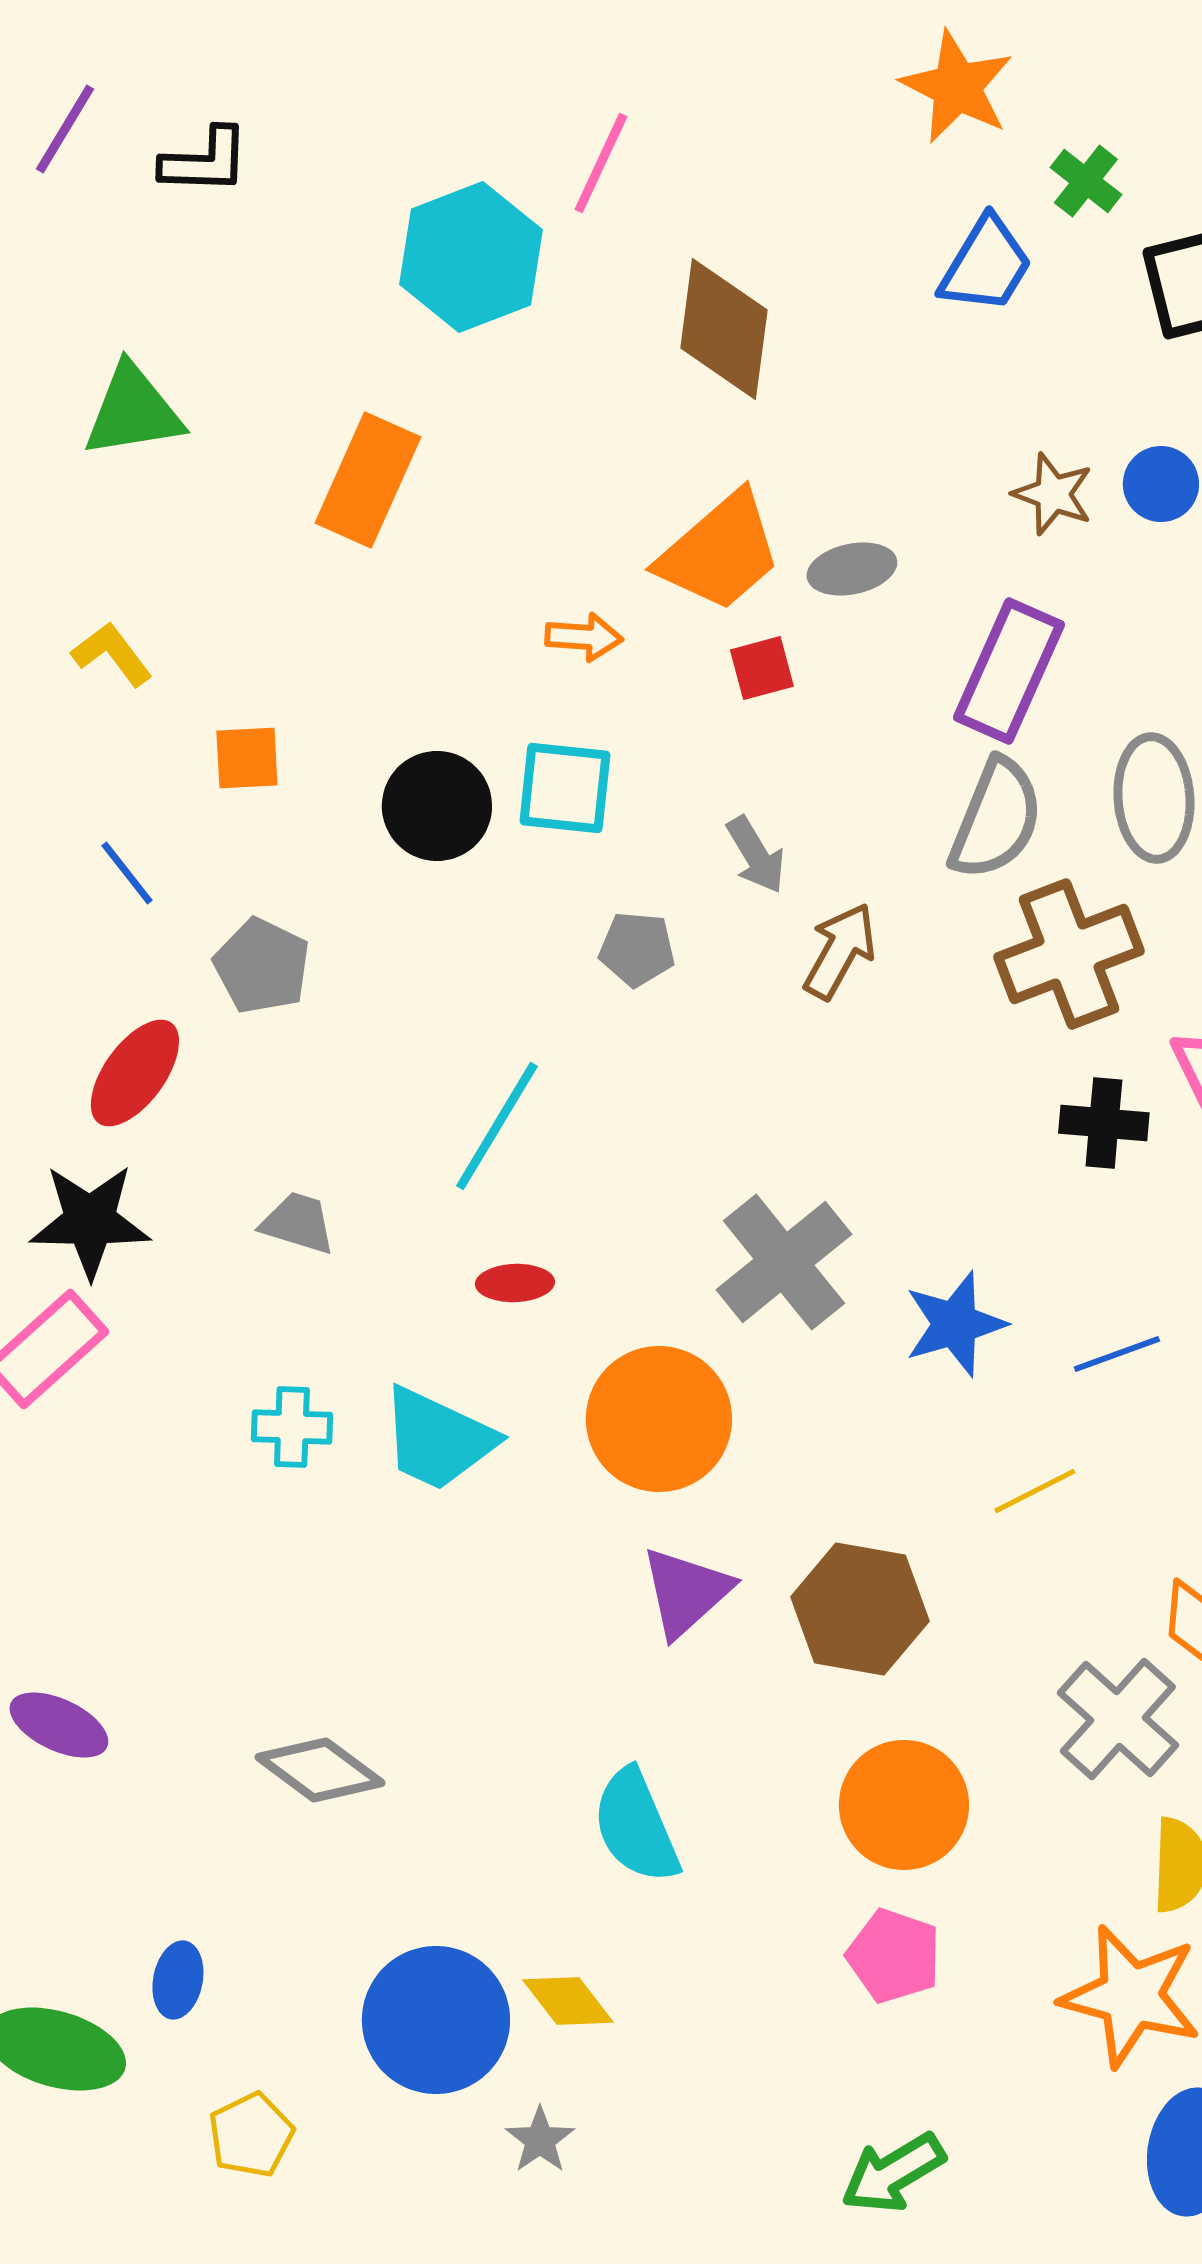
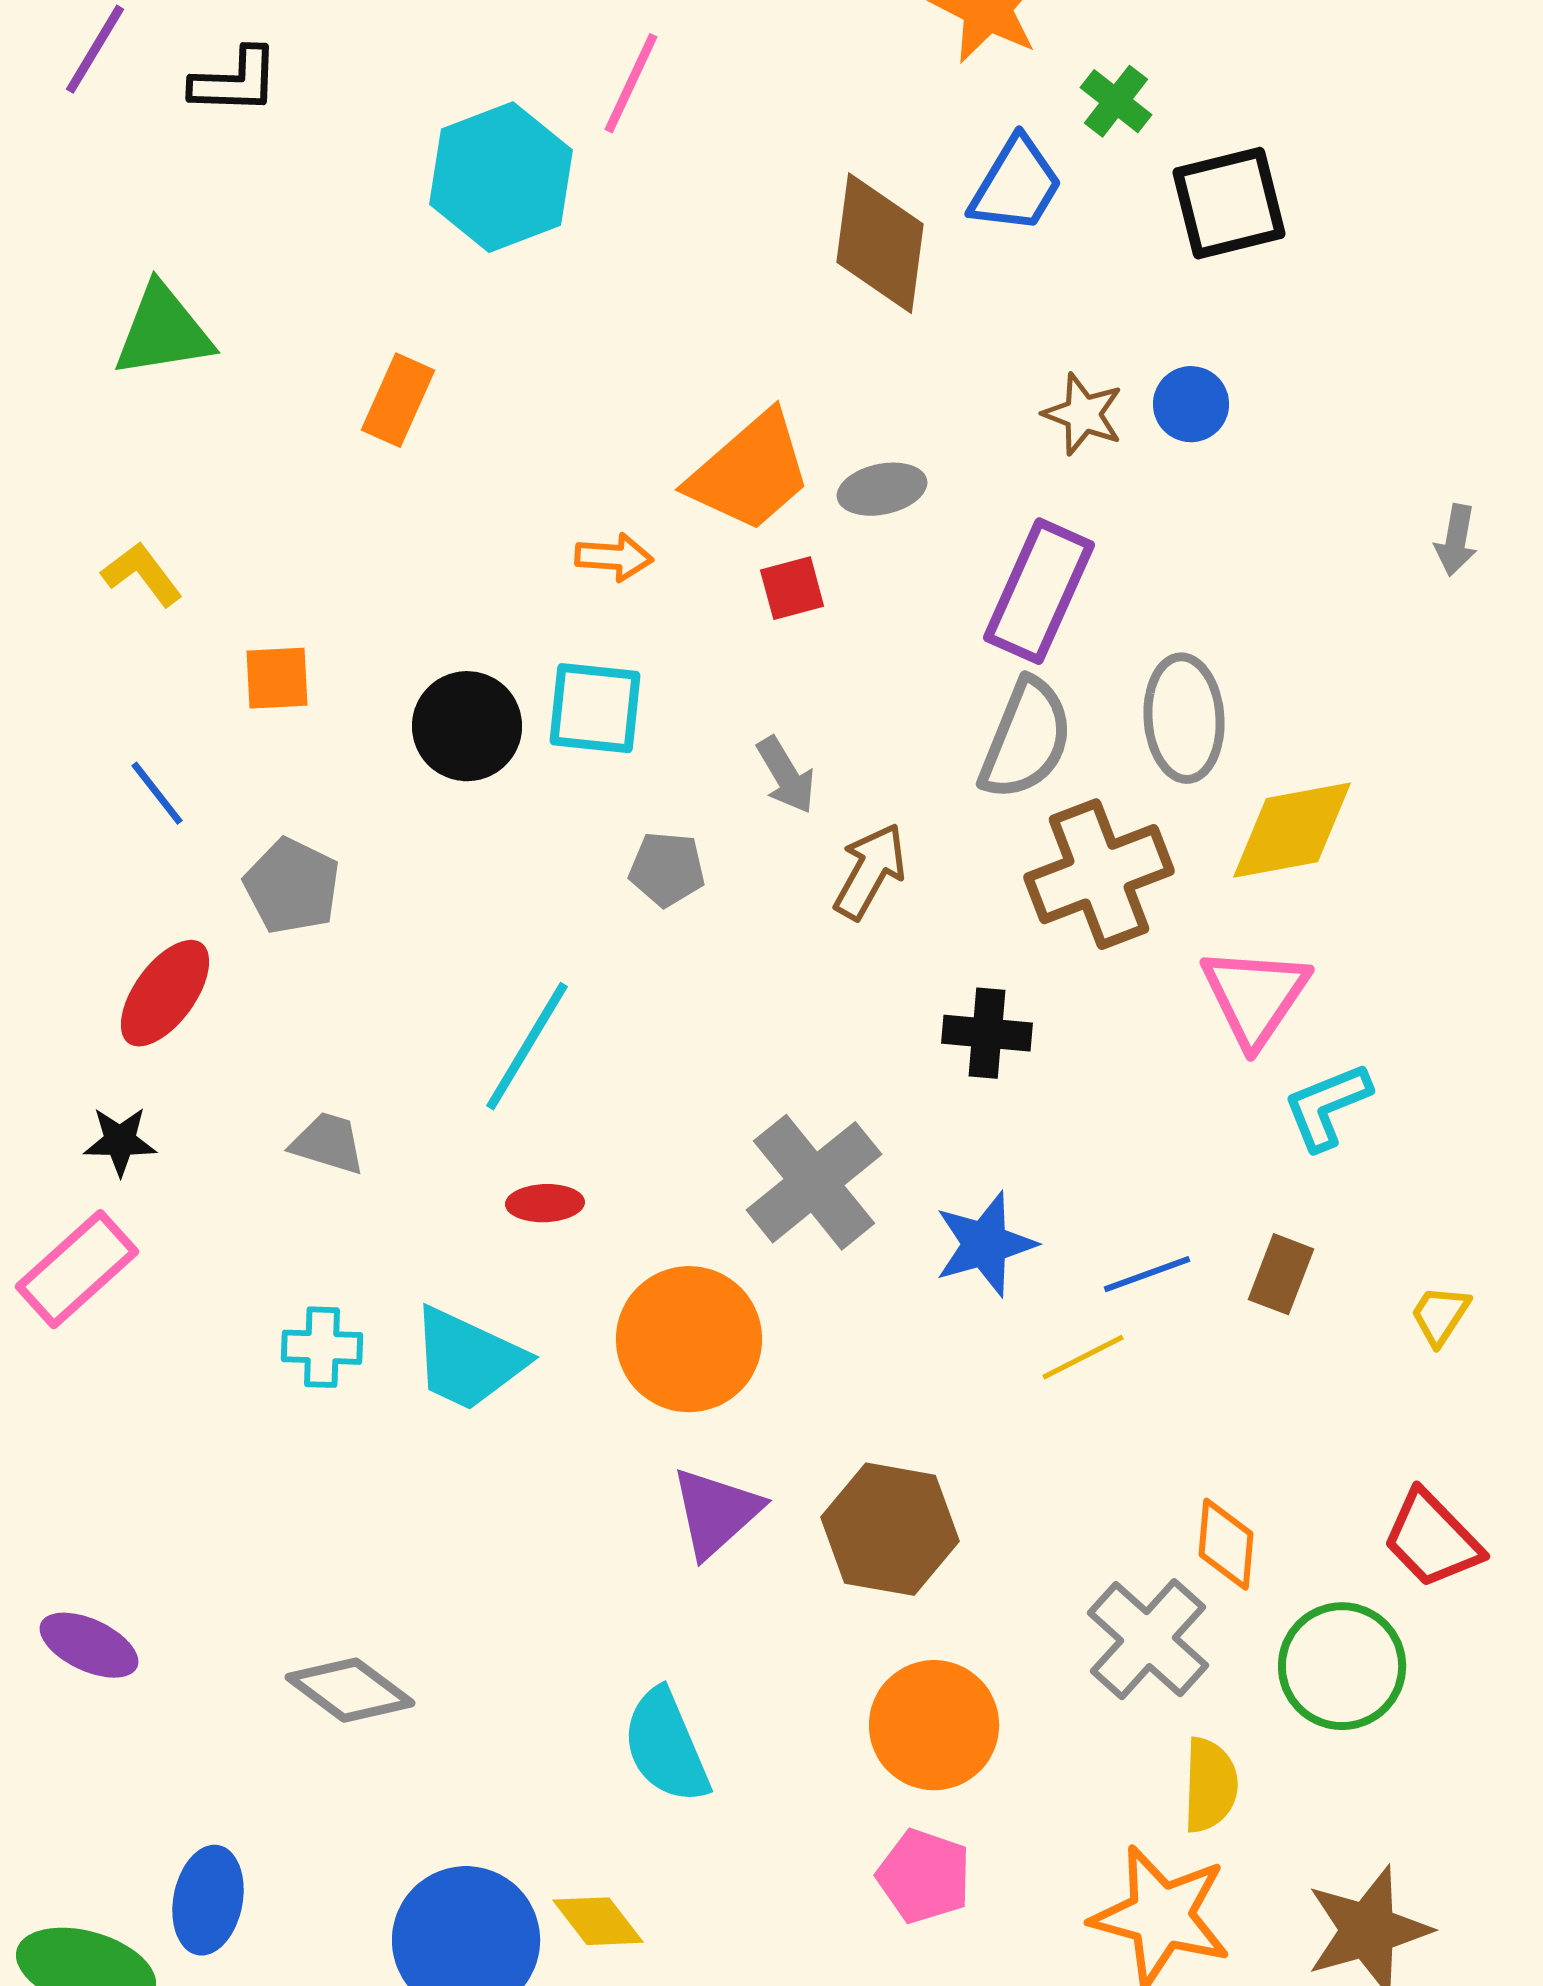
brown diamond: (724, 329) -> (880, 243), moved
orange rectangle: (368, 480) -> (398, 400), size x0.7
black cross: (1104, 1123) -> (987, 1033), moved
black star: (90, 1221) -> (120, 1141), size x0.6
yellow line: (1035, 1491) -> (1083, 1357), moved
blue ellipse: (178, 1980) -> (208, 1900), size x1.4

